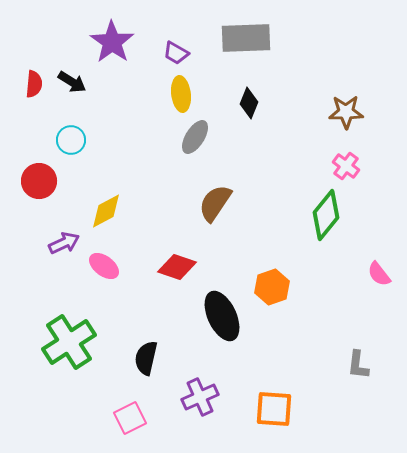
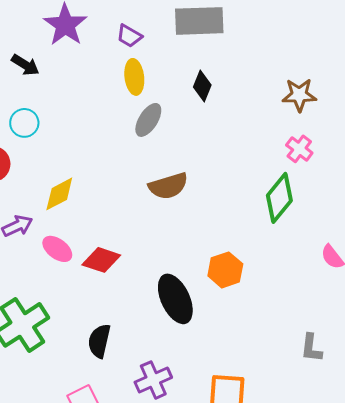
brown semicircle: (215, 203) -> (168, 186), turned -141
red diamond: (177, 267) -> (101, 260), moved

